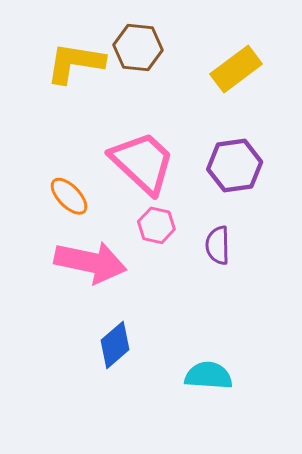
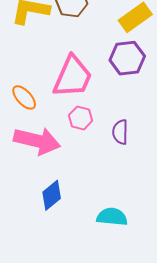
pink trapezoid: (143, 163) -> (73, 77), turned 69
purple hexagon: (235, 166) -> (127, 58), moved

